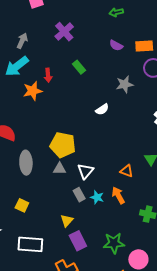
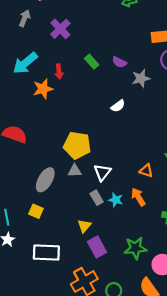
purple cross: (64, 32) -> (60, 29), moved
gray arrow: (22, 41) -> (25, 18), moved
purple semicircle: (116, 45) -> (119, 62), moved
gray ellipse: (26, 163) -> (45, 180), moved, turned 35

